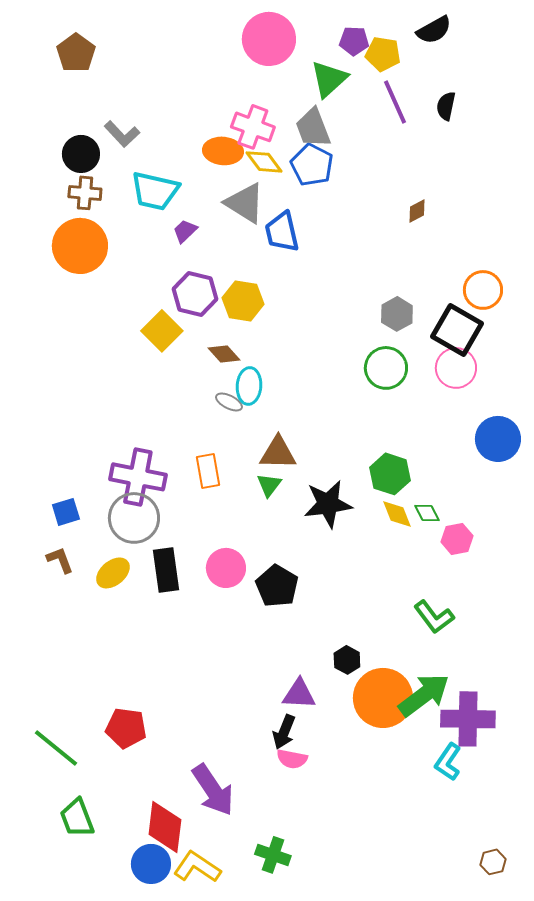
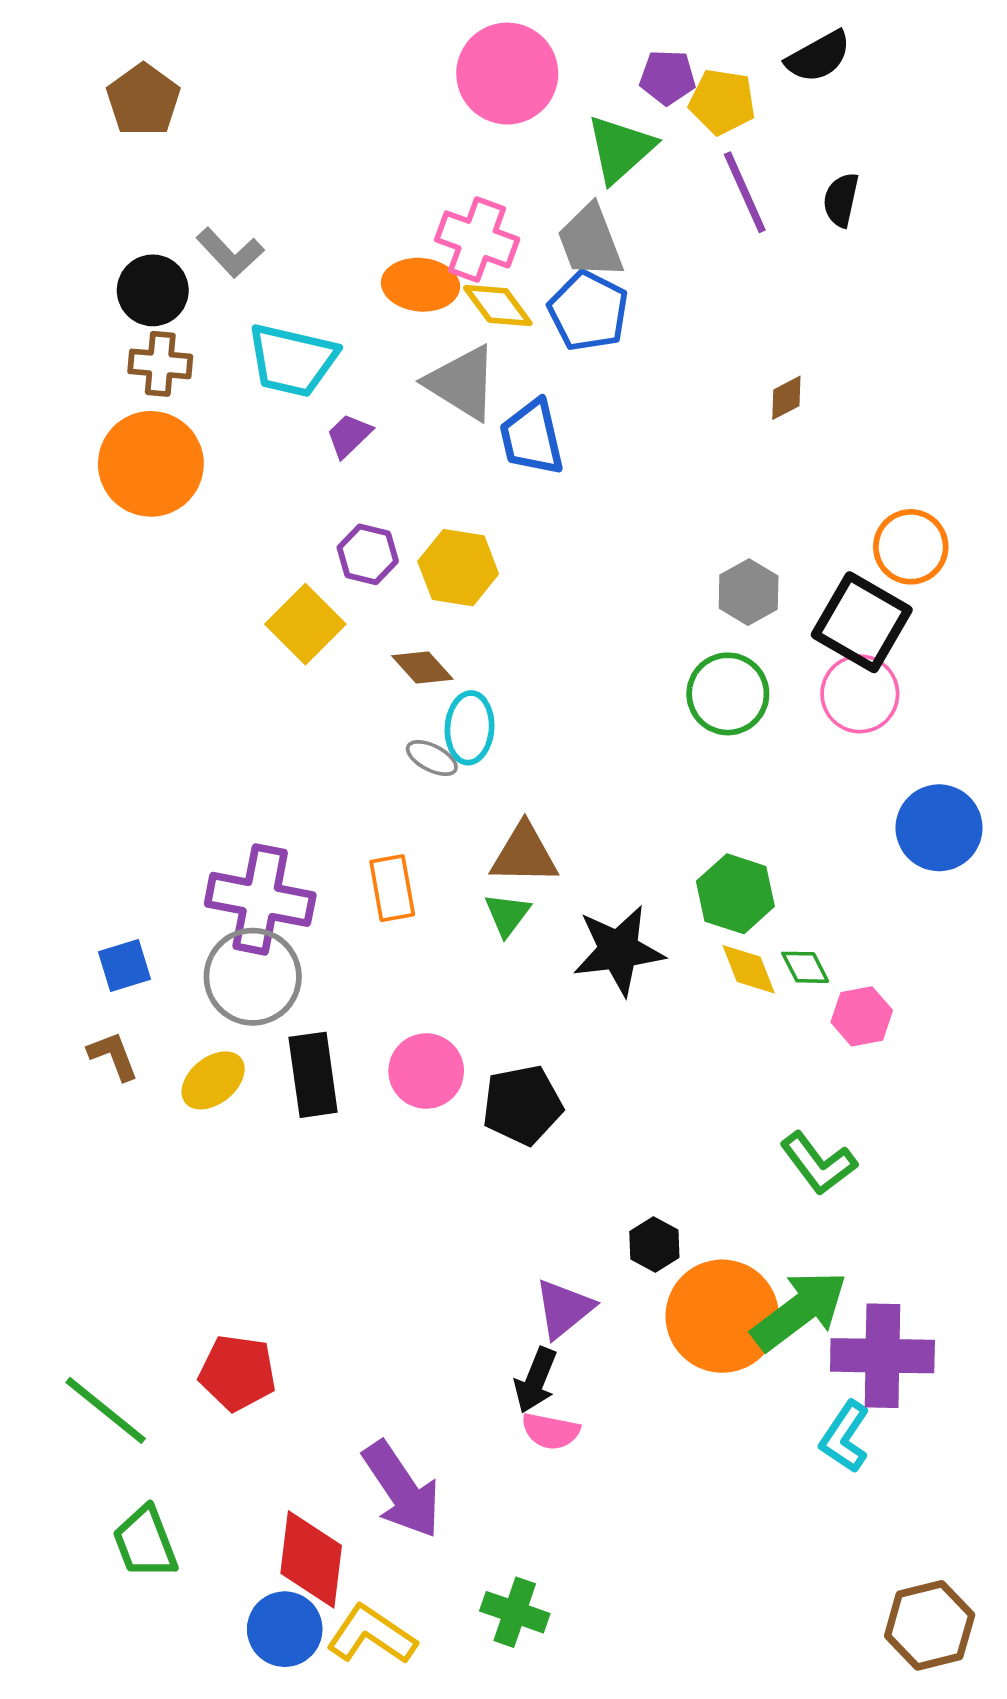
purple hexagon: (195, 294) -> (368, 554), size x0.7
black pentagon: (277, 586) -> (522, 1105), turned 30
purple triangle: (299, 694) -> (564, 1309), turned -42
brown hexagon: (493, 862) -> (930, 1625), size x1.8

